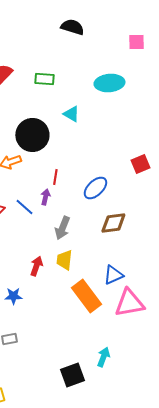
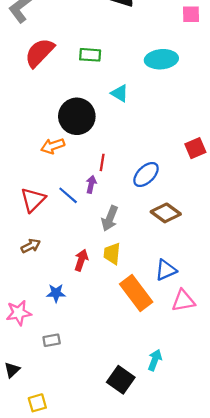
brown diamond: (113, 223) -> (166, 213), turned 44
pink triangle: (129, 303) -> (183, 301), size x0.7
black square: (72, 375) -> (121, 380), turned -35

